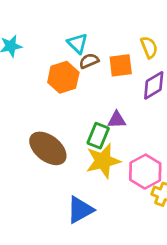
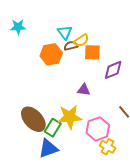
yellow semicircle: (149, 47) -> (81, 41), moved, turned 70
green rectangle: (98, 136) -> (53, 128), moved
brown ellipse: (48, 148) -> (33, 119), moved

